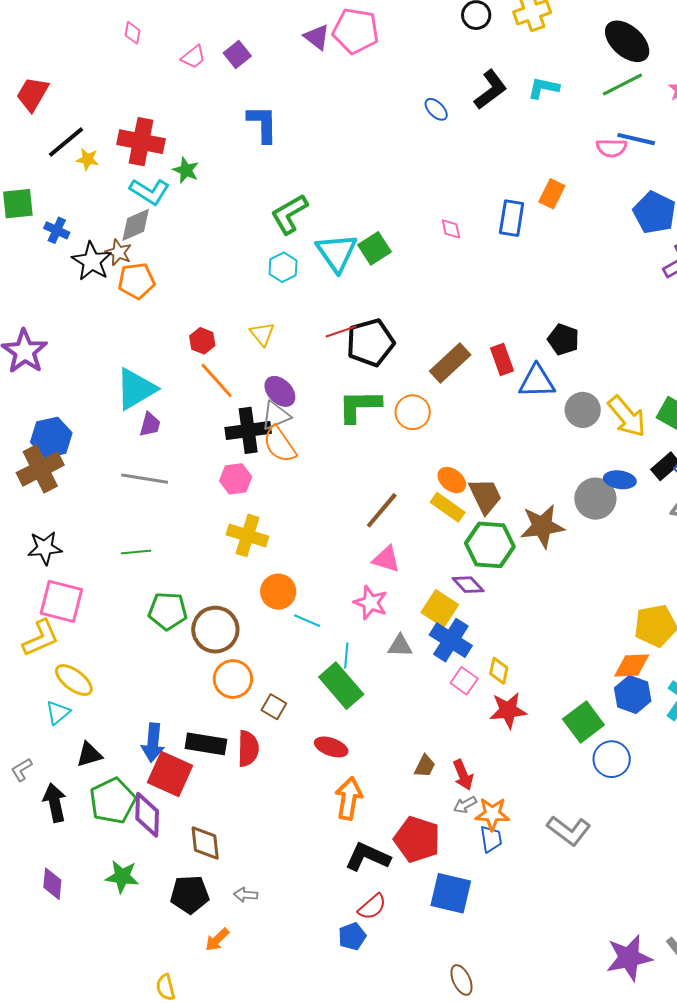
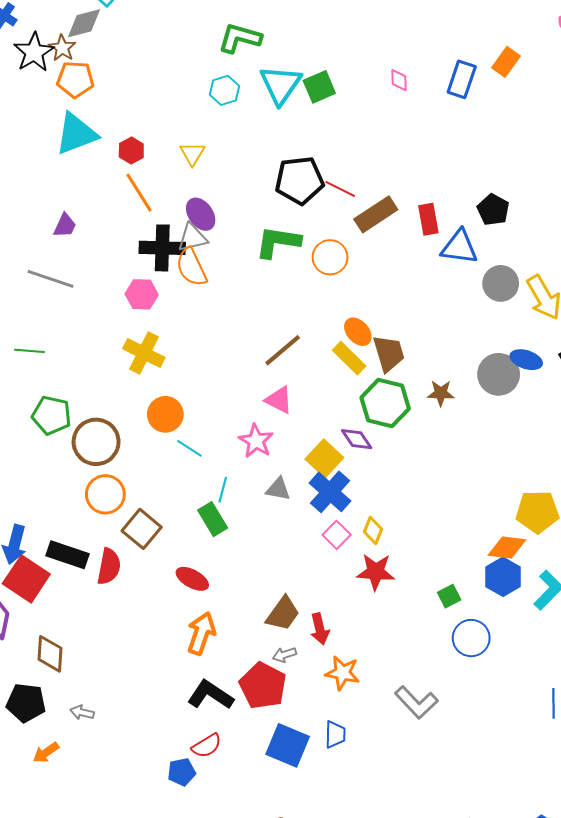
green L-shape: (289, 214) -> (240, 38), turned 36
red line: (341, 331) -> (340, 189), moved, turned 36
cyan triangle: (136, 389) -> (76, 134), moved
brown star: (542, 526) -> (441, 393), size x0.6
green rectangle: (341, 686) -> (213, 519), size x0.7
brown square: (274, 707) -> (142, 529), size x1.5
green square: (583, 722) -> (449, 596), size x0.6
brown trapezoid: (425, 766) -> (283, 614), size x1.5
gray arrow: (465, 805) -> (284, 655), moved
blue trapezoid: (491, 839) -> (335, 734), moved

